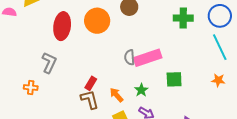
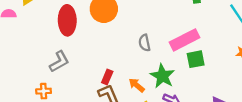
pink rectangle: (148, 58) -> (185, 40), moved
gray L-shape: (49, 63) -> (59, 62), turned 45
green star: (141, 90) -> (162, 76), size x1.6

